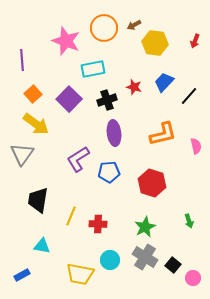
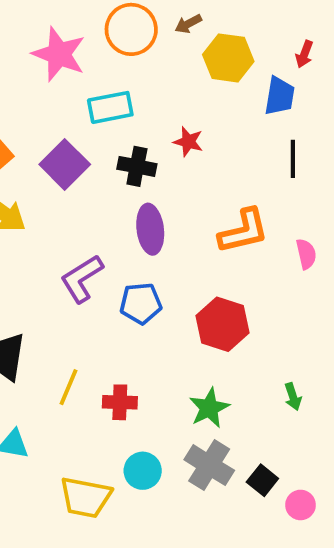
blue trapezoid: (164, 82) -> (280, 96), moved, turned 145
black line: (189, 96) -> (293, 159), turned -42
black cross: (107, 100) -> (137, 166), turned 30

